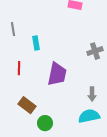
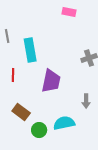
cyan rectangle: (36, 43) -> (30, 50), size x1.6
cyan semicircle: (89, 116) -> (64, 123), moved

